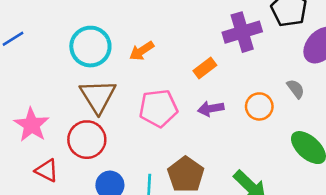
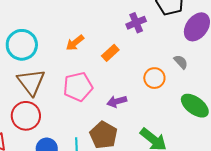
purple cross: (242, 32) -> (136, 23), size x0.7
orange arrow: (142, 51) -> (75, 43), moved
purple arrow: (211, 109) -> (117, 101), moved

